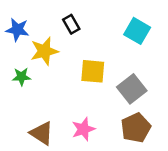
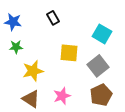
cyan square: (137, 31) -> (102, 34), moved
yellow star: (44, 51) -> (33, 71), moved
green star: (21, 77) -> (16, 47), moved

